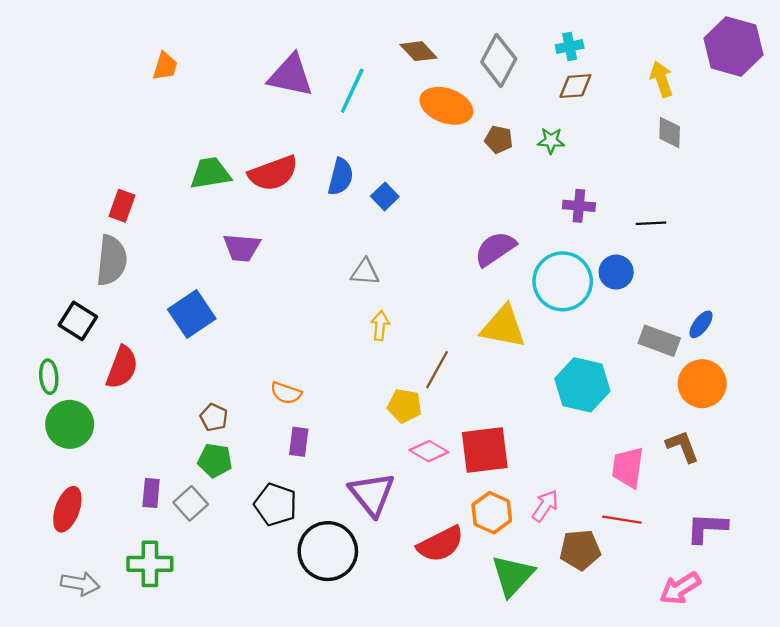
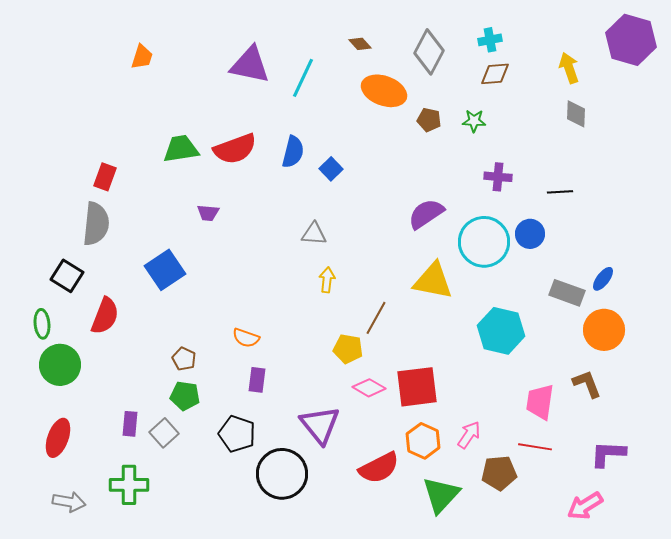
brown diamond: (418, 51) -> (360, 44), size x0.7
purple trapezoid: (242, 248) -> (208, 213), size x0.7

